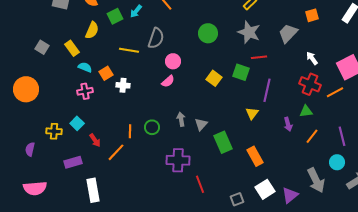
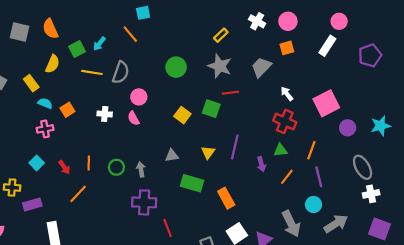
yellow line: (129, 50) -> (92, 72), moved
pink semicircle: (168, 81) -> (133, 118), turned 104
white cross: (123, 85) -> (105, 114), moved
purple line: (267, 90) -> (235, 147), moved
orange line: (335, 92) -> (311, 150), moved, turned -42
yellow triangle: (252, 113) -> (208, 152), moved
gray arrow: (181, 119) -> (141, 169), moved
gray triangle: (201, 124) -> (172, 156), moved, turned 40
yellow cross: (54, 131) -> (12, 187), moved
orange line: (130, 131) -> (89, 163), moved
red arrow: (95, 140) -> (64, 167), moved
green rectangle: (223, 142) -> (192, 183), turned -50

